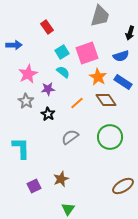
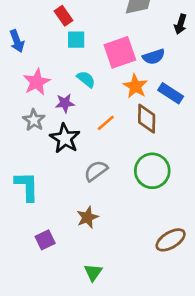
blue arrow: (14, 45) -> (17, 41), turned 70
cyan square: (62, 52) -> (76, 40), moved, turned 32
blue semicircle: (121, 56) -> (154, 57), moved
brown diamond: (106, 100) -> (147, 119), turned 35
black star: (48, 114) -> (65, 138), size x1.5
brown star: (61, 179) -> (87, 217), moved

